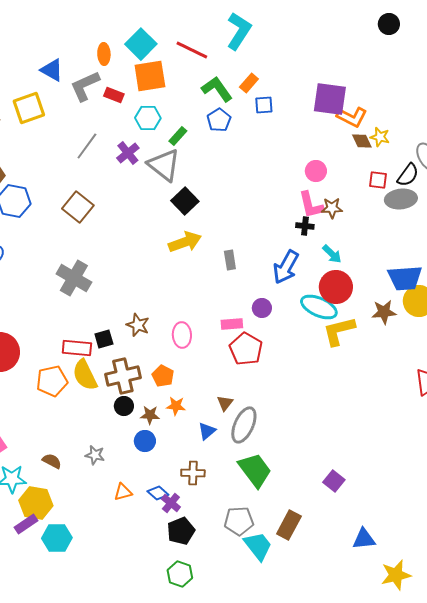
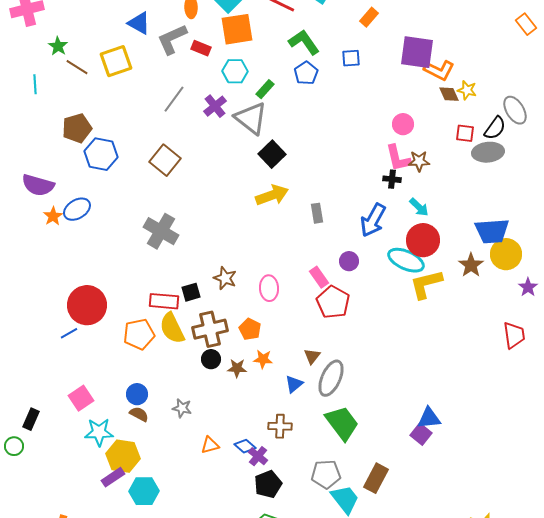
orange rectangle: (249, 83) -> (369, 17), moved
brown star: (384, 312) -> (471, 265), turned -30
pink rectangle: (232, 324) -> (319, 277), turned 60
blue circle: (145, 441) -> (137, 394), moved
blue triangle: (364, 539) -> (429, 418), moved

